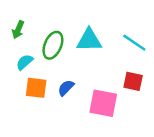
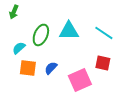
green arrow: (18, 30) -> (14, 12), moved
pink square: (103, 103) -> (80, 80), turned -35

